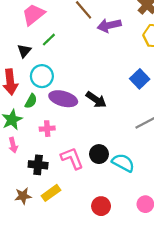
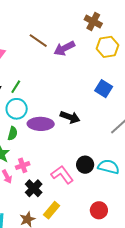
green line: (49, 40) -> (16, 87), moved
pink cross: (47, 129) -> (23, 165), moved
black cross: (38, 165) -> (34, 188), turned -36

